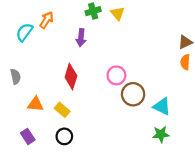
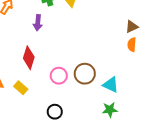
pink circle: (116, 75) -> (59, 76), moved
black circle: (64, 136) -> (55, 112), moved

